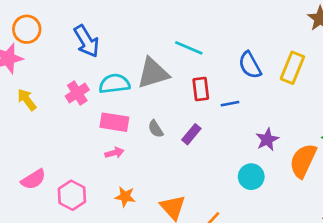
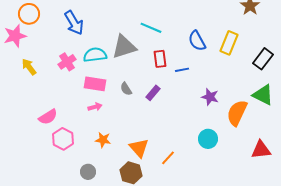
purple star: (267, 139) -> (210, 97), turned -30
cyan circle: (251, 177) -> (208, 139), moved
pink semicircle: (33, 179) -> (48, 117), moved

